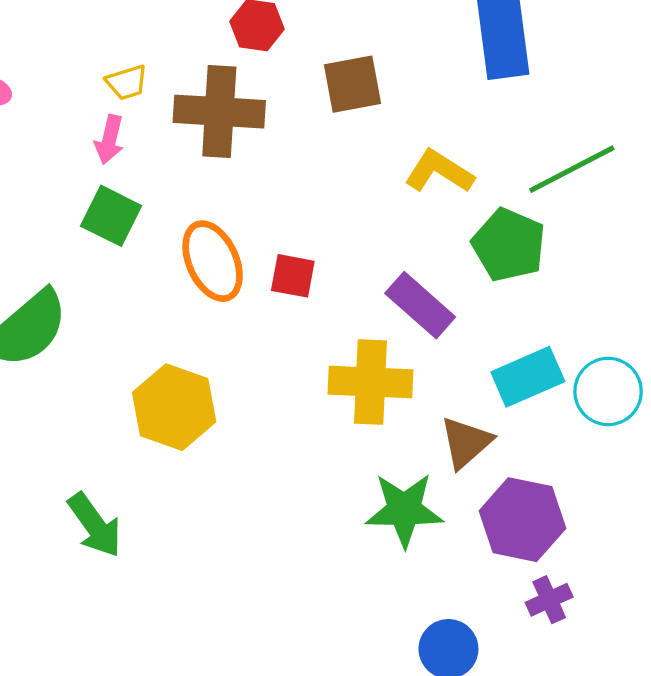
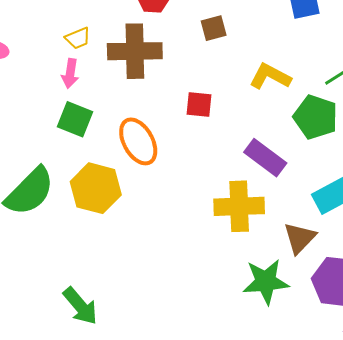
brown square: (352, 84) -> (214, 28), size x0.7
red square: (293, 276) -> (199, 105), moved
yellow hexagon: (174, 407) -> (96, 188), moved

